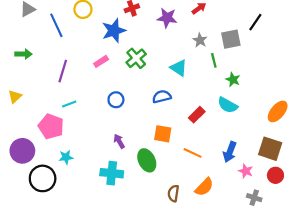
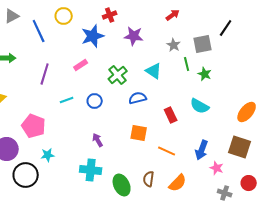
purple star: (167, 18) -> (134, 36), moved
green cross: (136, 58) -> (118, 75), moved
green star: (233, 80) -> (205, 74), moved
cyan line: (69, 104) -> (67, 100), moved
red rectangle: (197, 115) -> (171, 115), turned -70
green ellipse: (147, 160) -> (122, 185), moved
red circle: (275, 175) -> (249, 183), moved
brown semicircle: (173, 193) -> (149, 179), moved

